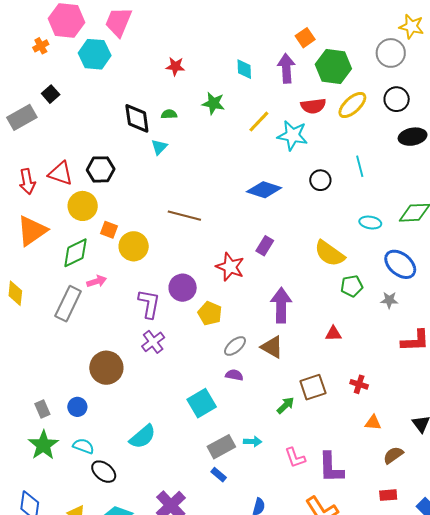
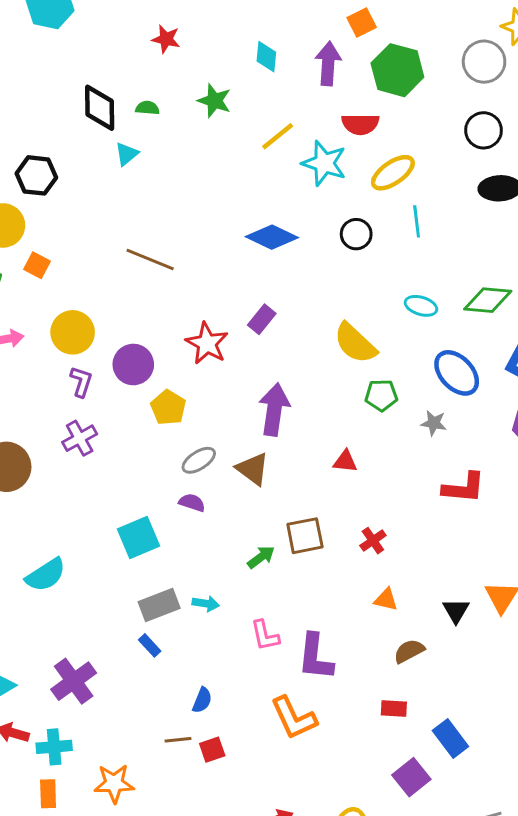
yellow ellipse: (352, 105) -> (393, 173), moved
yellow circle: (134, 246) -> (73, 332), moved
purple L-shape: (149, 304) -> (81, 382), size x0.7
red cross: (359, 384) -> (373, 541), turned 30

